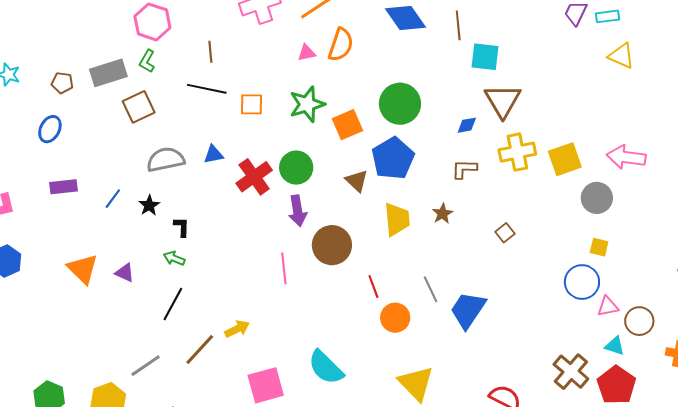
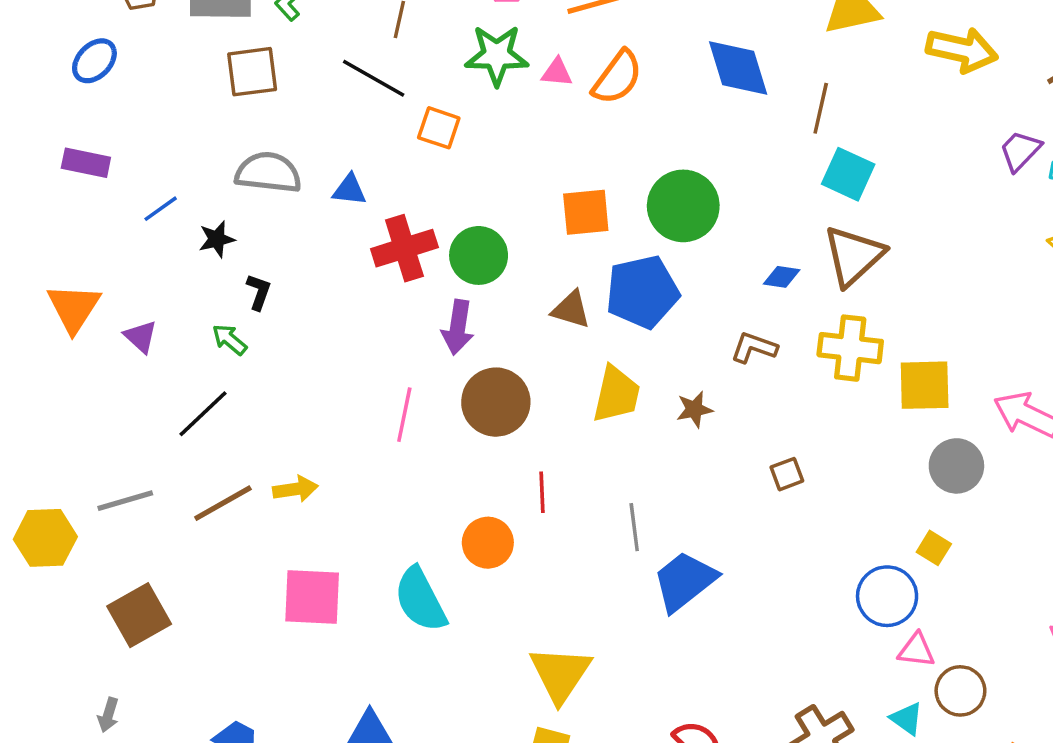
green star: (307, 104) -> (497, 55), moved
brown triangle: (357, 181) -> (571, 310), turned -45
orange circle: (395, 318) -> (488, 543), moved

